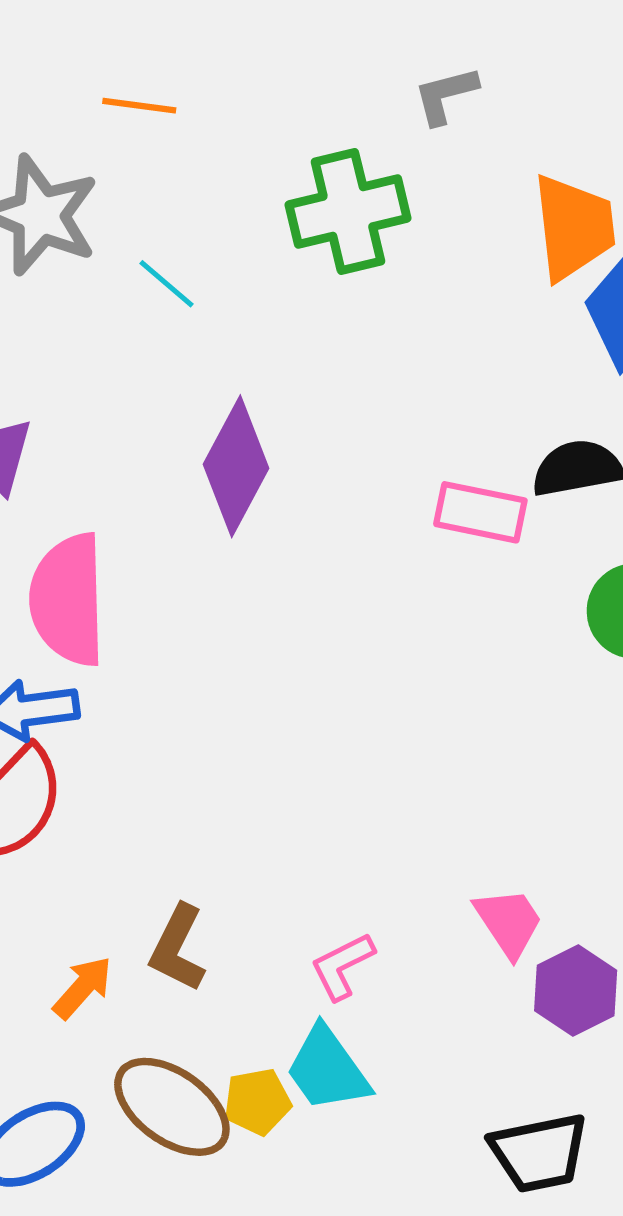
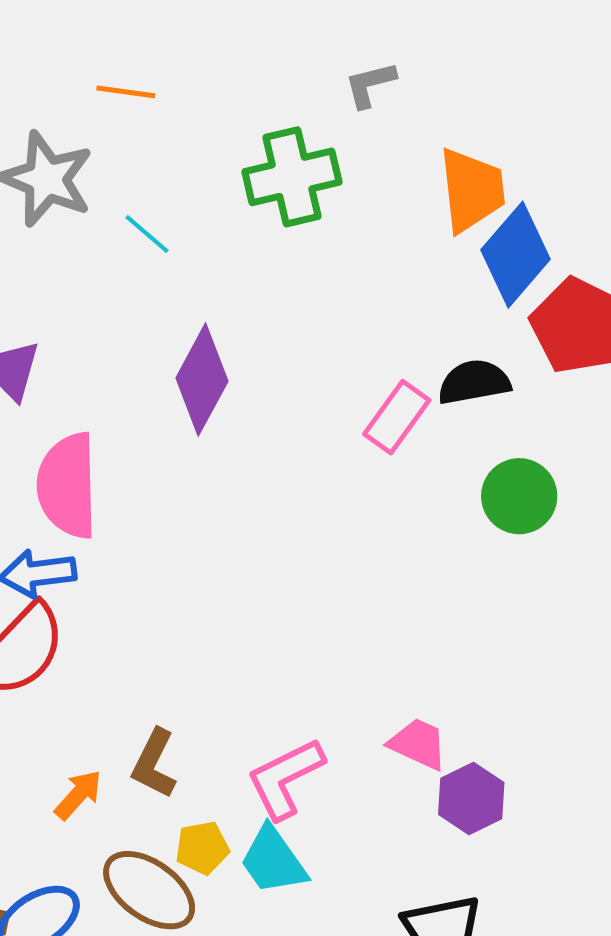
pink rectangle: (480, 512) -> (397, 417), turned -66
pink trapezoid: (509, 922) -> (418, 744), turned -32
pink L-shape: (342, 966) -> (285, 778), size x1.5
yellow pentagon: (257, 1102) -> (202, 848), moved

